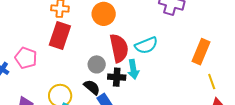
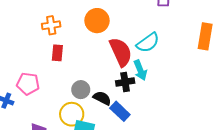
red rectangle: (60, 36) -> (57, 53), size x0.6
gray circle: (97, 64) -> (81, 90), moved

